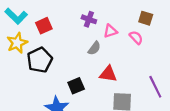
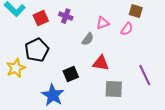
purple cross: (89, 19) -> (66, 16), moved
pink semicircle: (136, 38) -> (127, 29), turned 80
yellow star: (17, 43) -> (16, 68), moved

